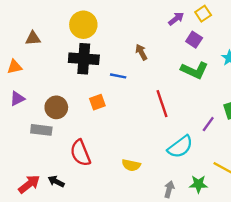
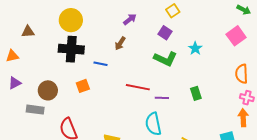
purple arrow: (176, 19) -> (130, 19), moved
brown arrow: (141, 52) -> (120, 43), turned -120
red line: (162, 104) -> (138, 87), turned -60
purple line: (208, 124) -> (162, 98), moved, turned 56
cyan semicircle: (180, 147) -> (153, 124), turned 115

